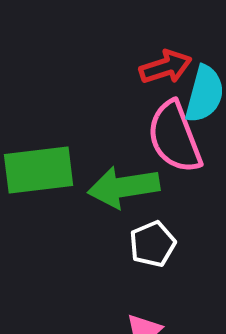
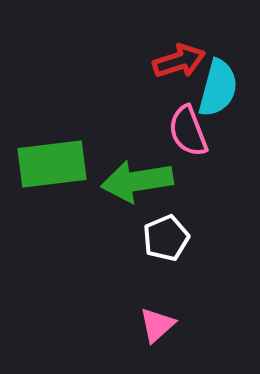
pink semicircle: (175, 137) -> (188, 131), size x0.7

